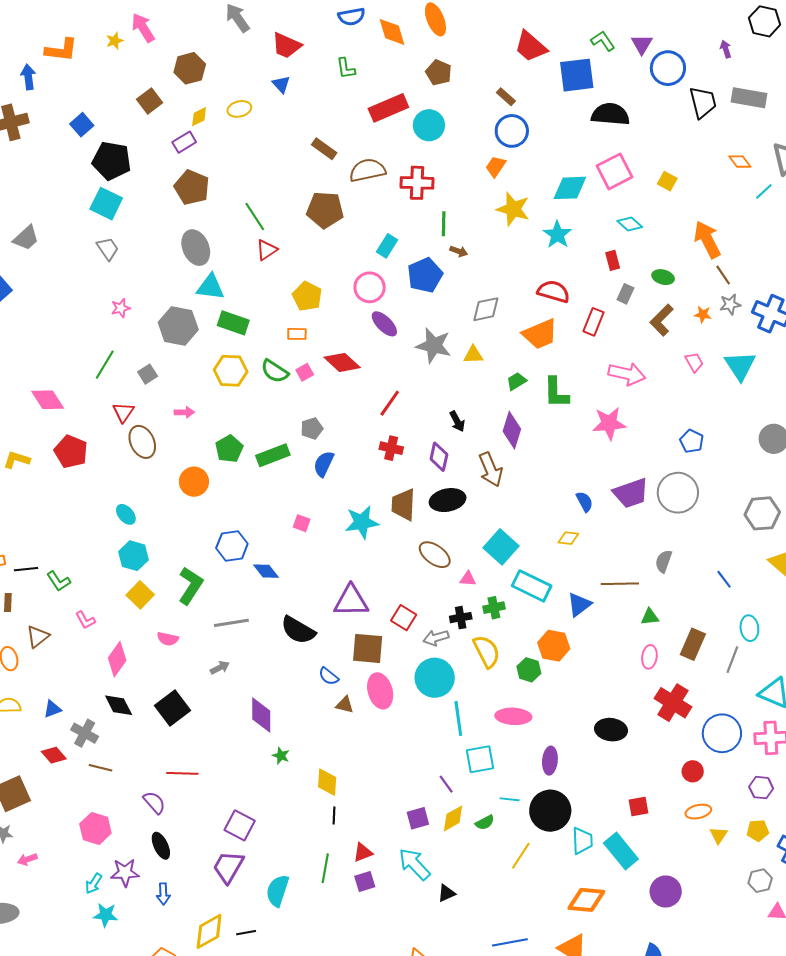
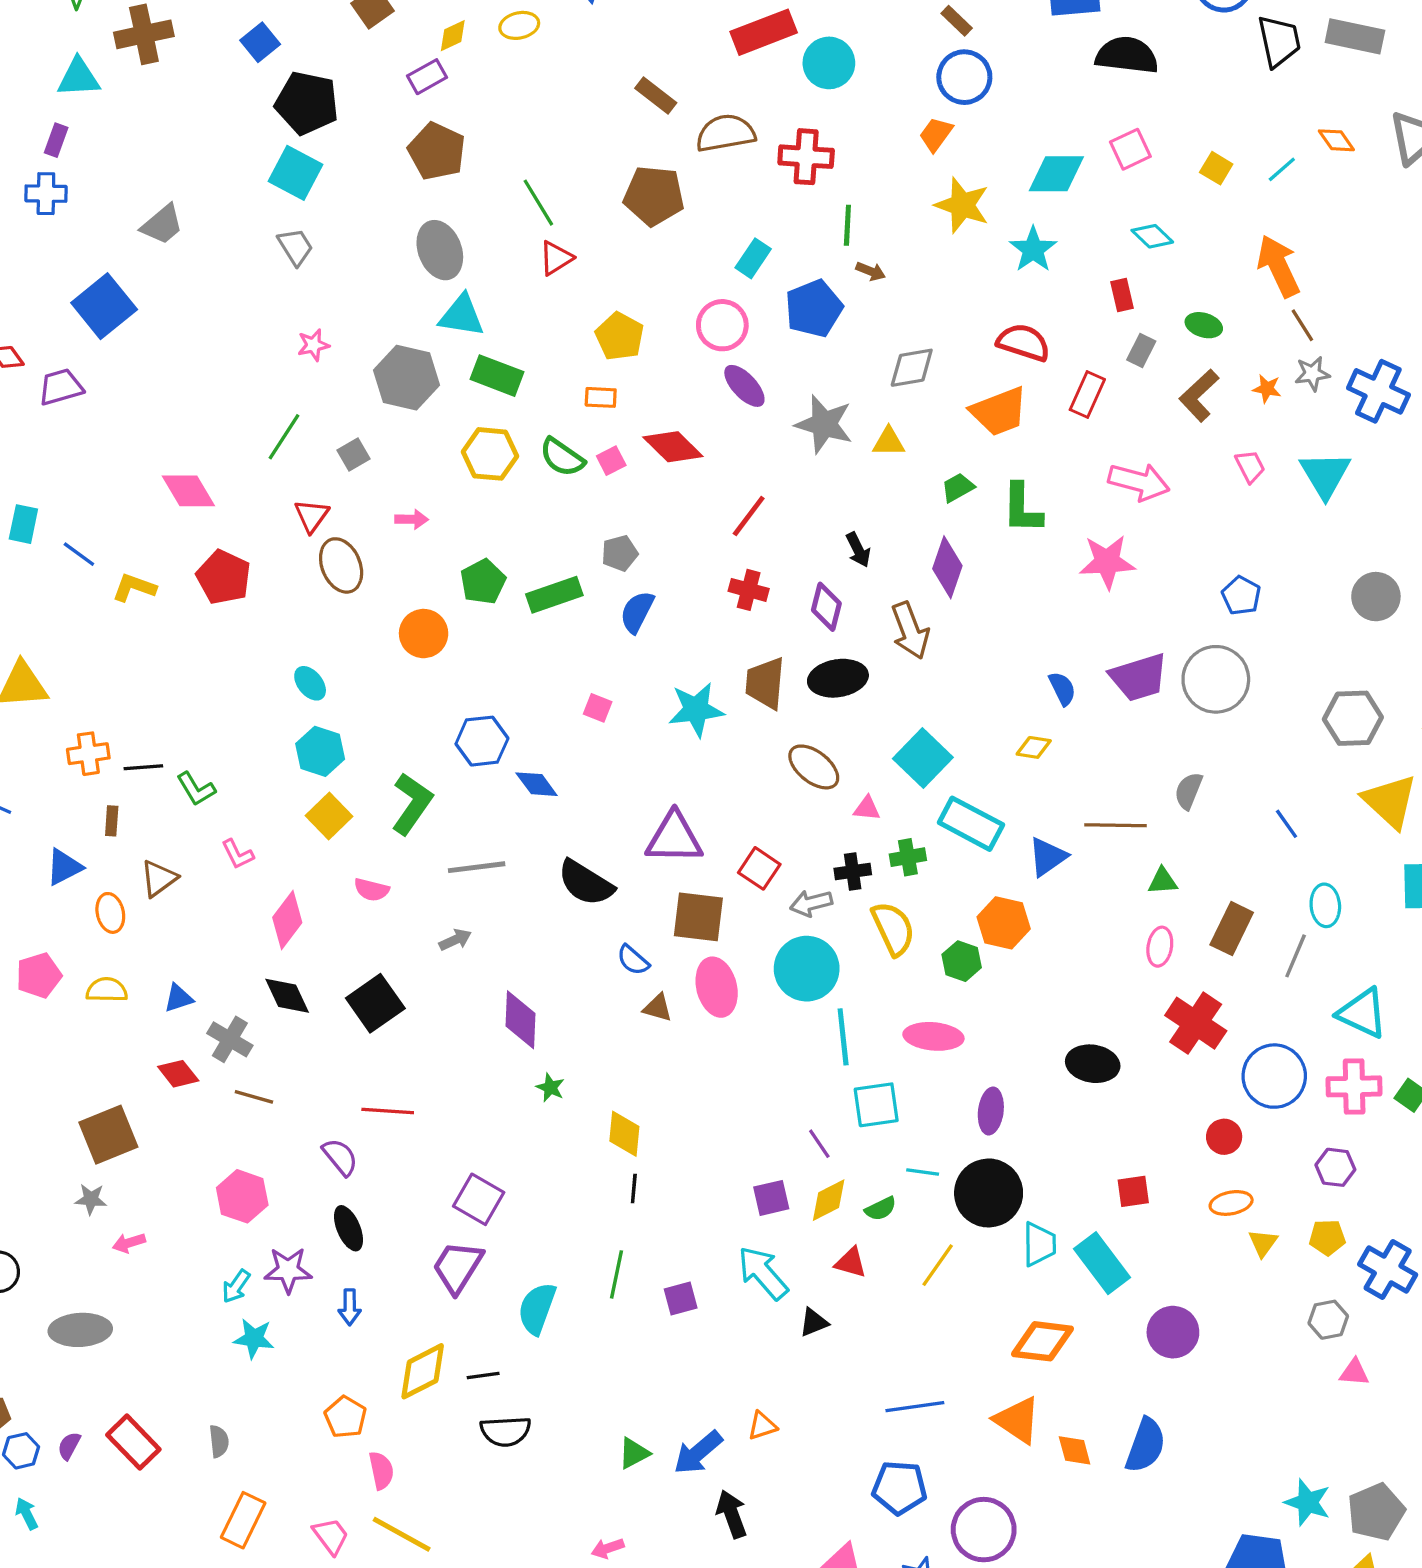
pink square: (615, 171) -> (1130, 149), size x0.7
cyan line: (764, 191) -> (1282, 169), moved
red triangle: (363, 852) -> (851, 1262), moved, turned 35

